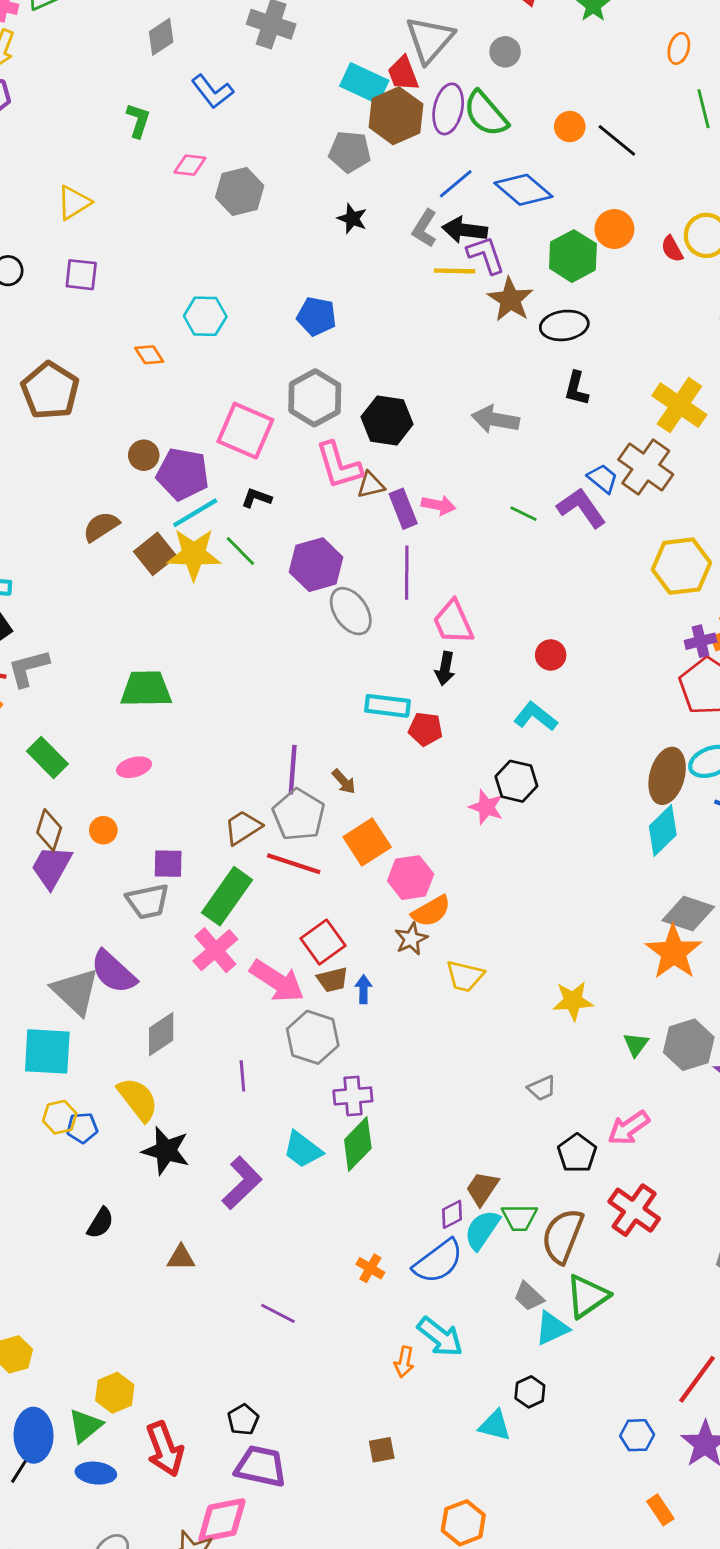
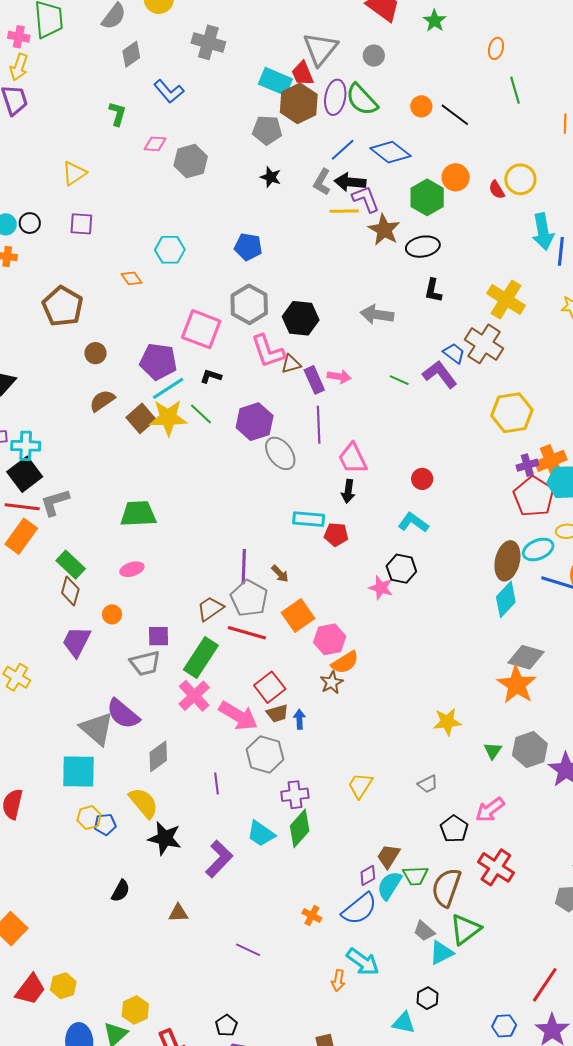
brown circle: (144, 455) -> (96, 353), moved
brown diamond: (49, 830) -> (70, 591), moved
yellow trapezoid: (465, 976) -> (360, 786), moved, turned 112

